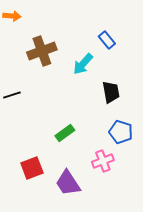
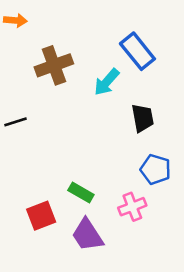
blue rectangle: (107, 40) -> (137, 51), size x1.6
green rectangle: (65, 133) -> (81, 193), moved, turned 66

